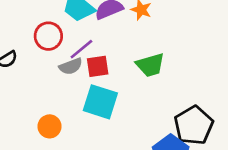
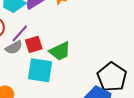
green trapezoid: (150, 65) -> (60, 51), moved

